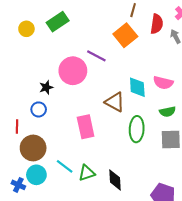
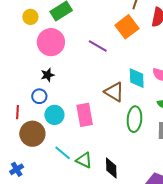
pink circle: (73, 71) -> (51, 42), moved
green triangle: (87, 173) -> (84, 160), turned 42
cyan circle: (36, 175) -> (54, 115), moved
blue cross: (18, 185) -> (17, 169), turned 32

